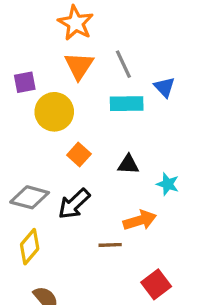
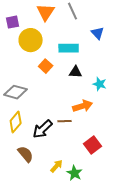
blue triangle: (164, 87) -> (98, 33), moved
cyan rectangle: (127, 104) -> (69, 48), moved
black arrow: (74, 204) -> (43, 129), moved

